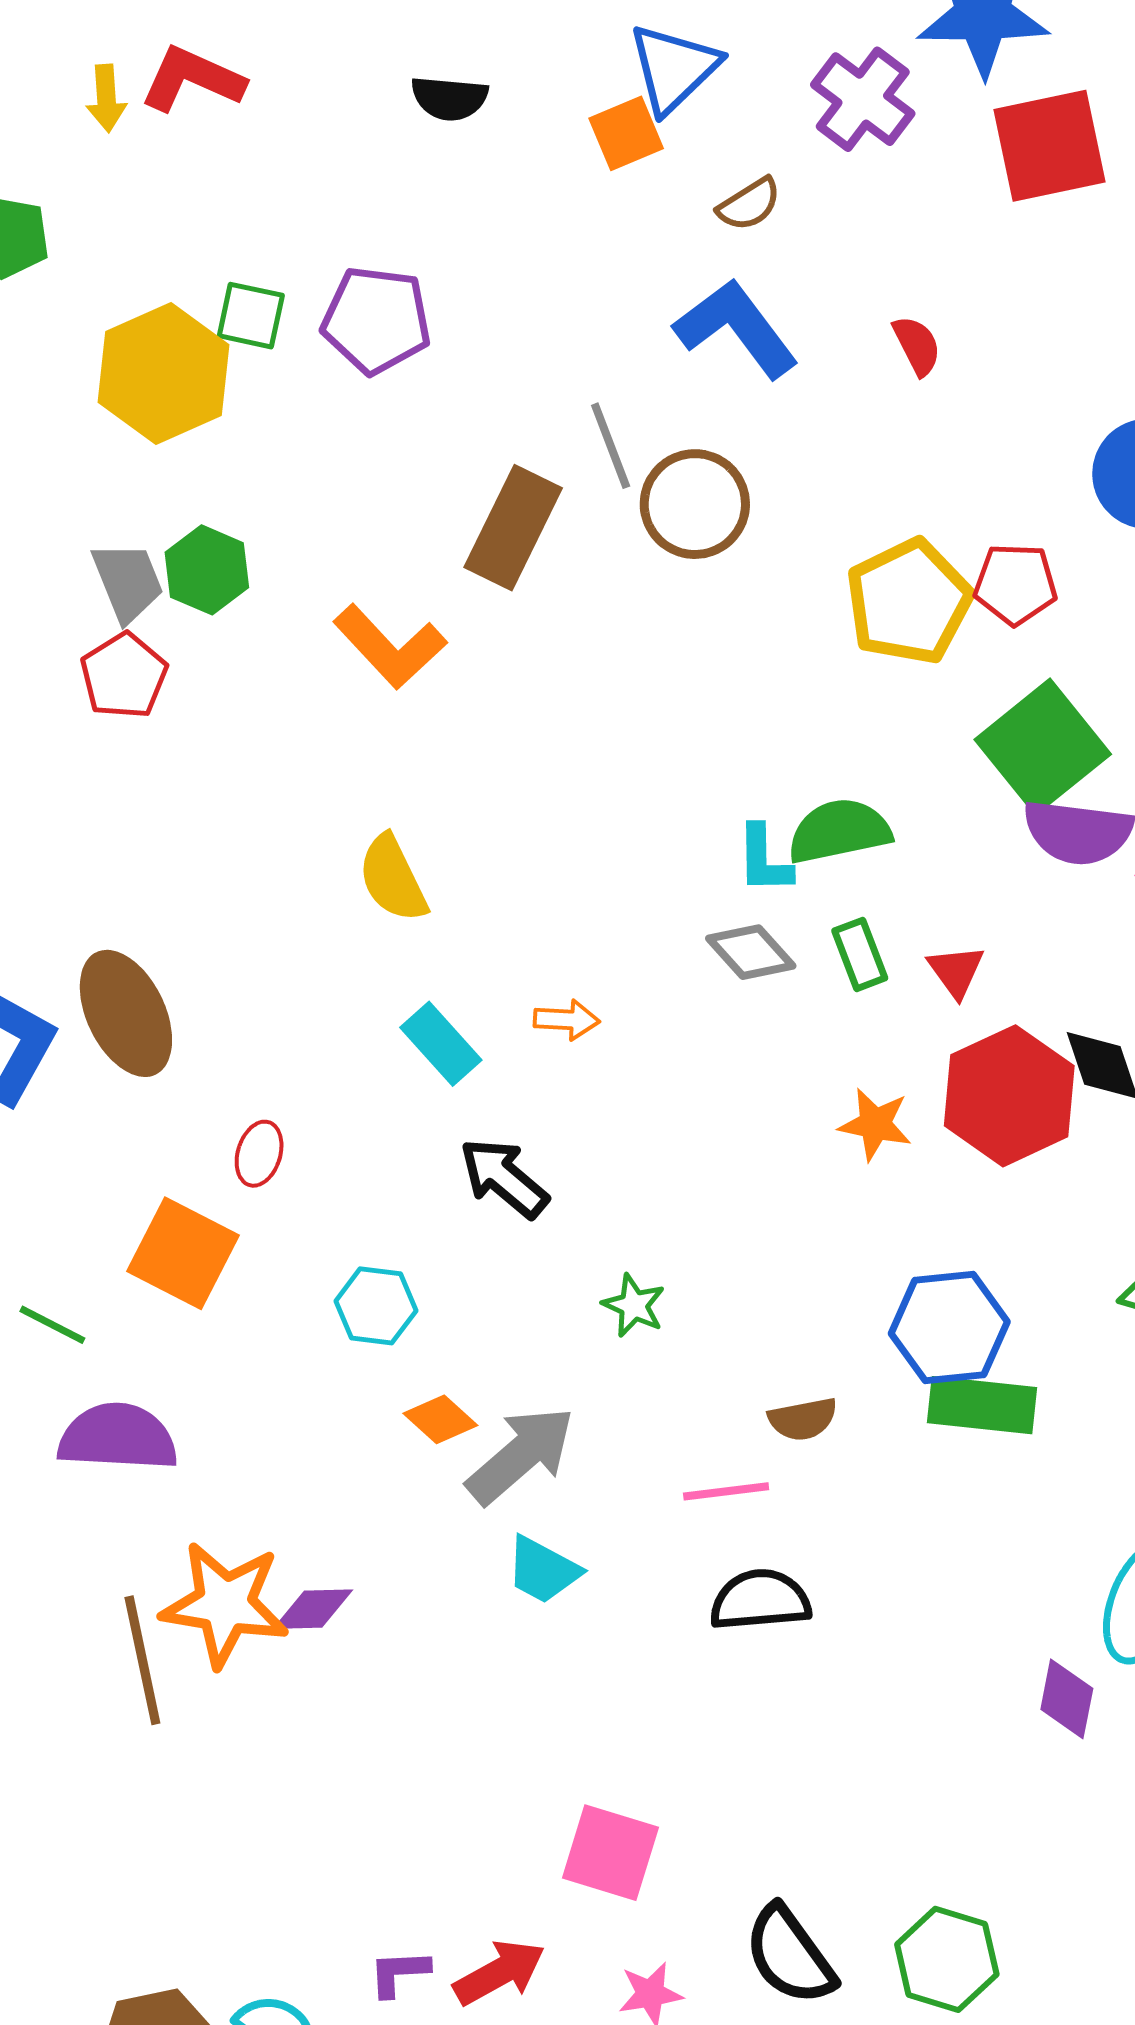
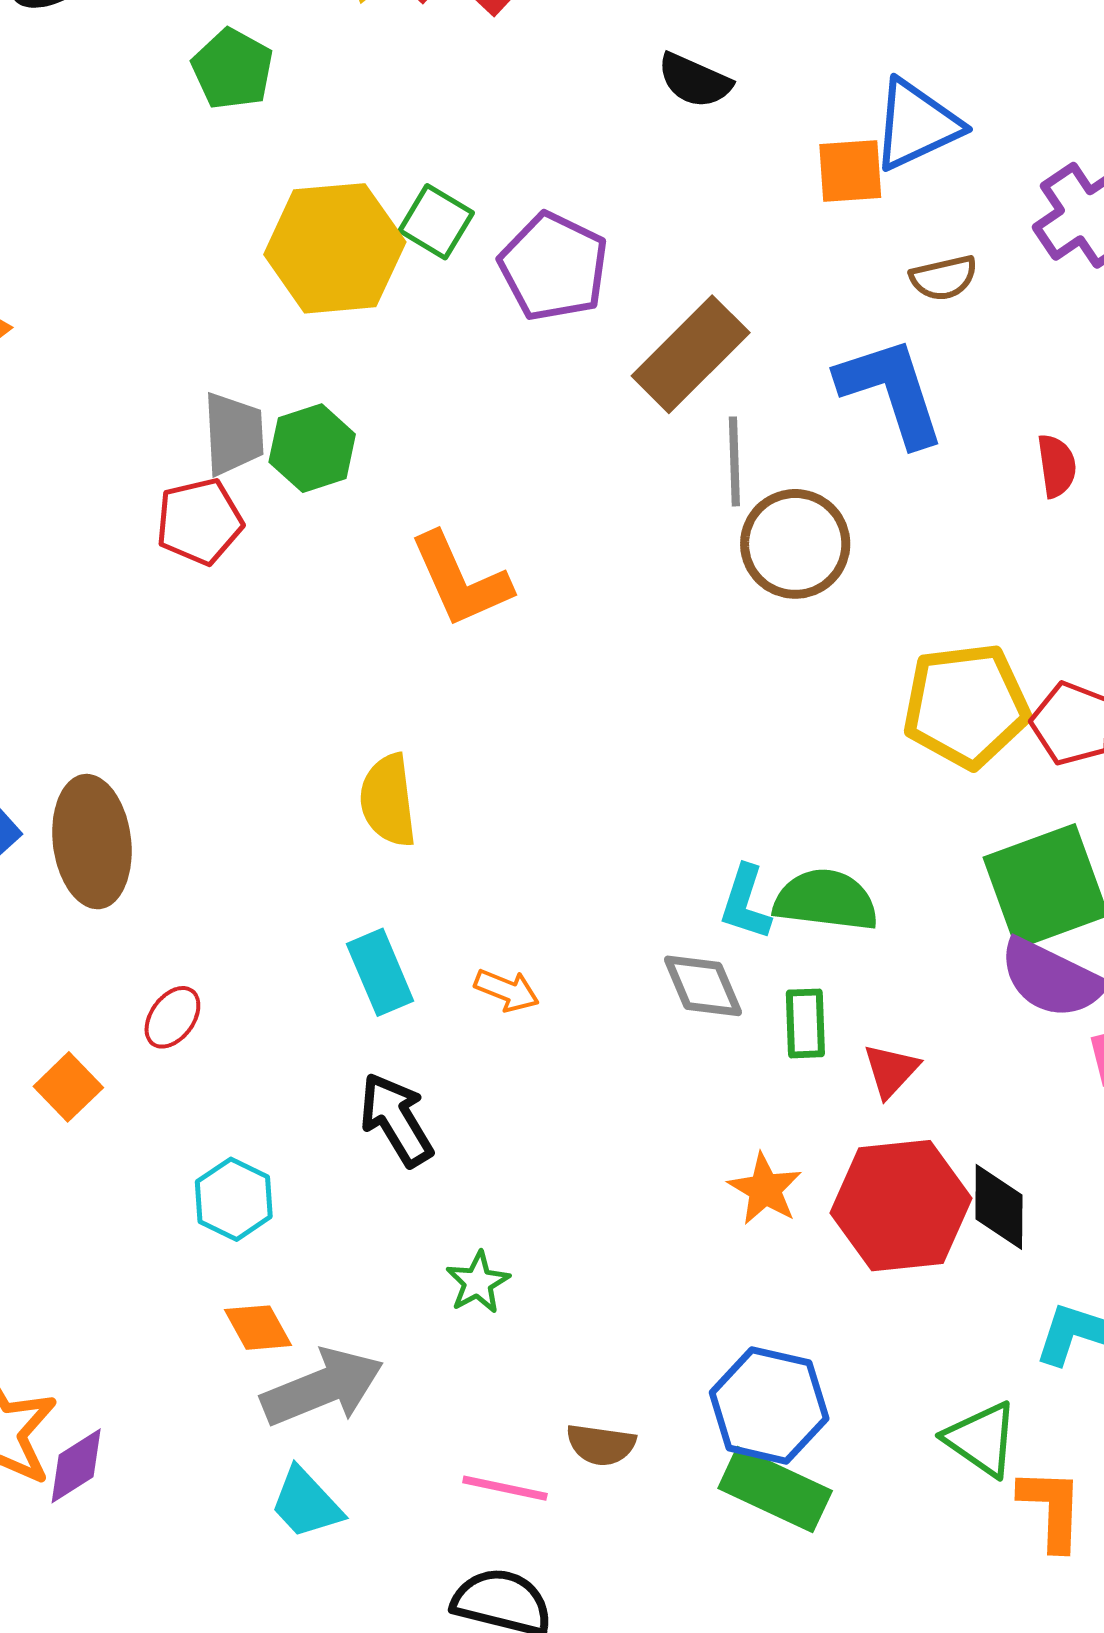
brown rectangle: (513, 528) -> (691, 354), moved
orange square: (183, 1253) -> (68, 1087), size x0.6
purple diamond: (313, 1609) -> (76, 1466), turned -50

